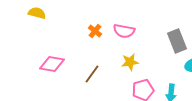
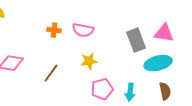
orange cross: (95, 31) -> (54, 30), turned -32

